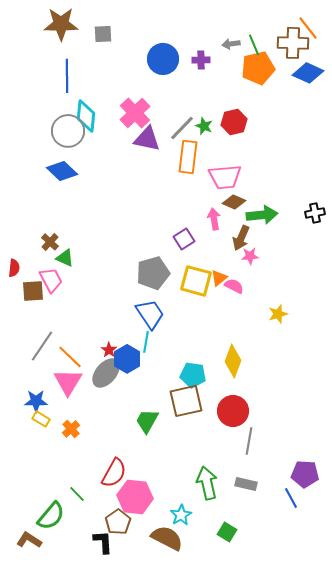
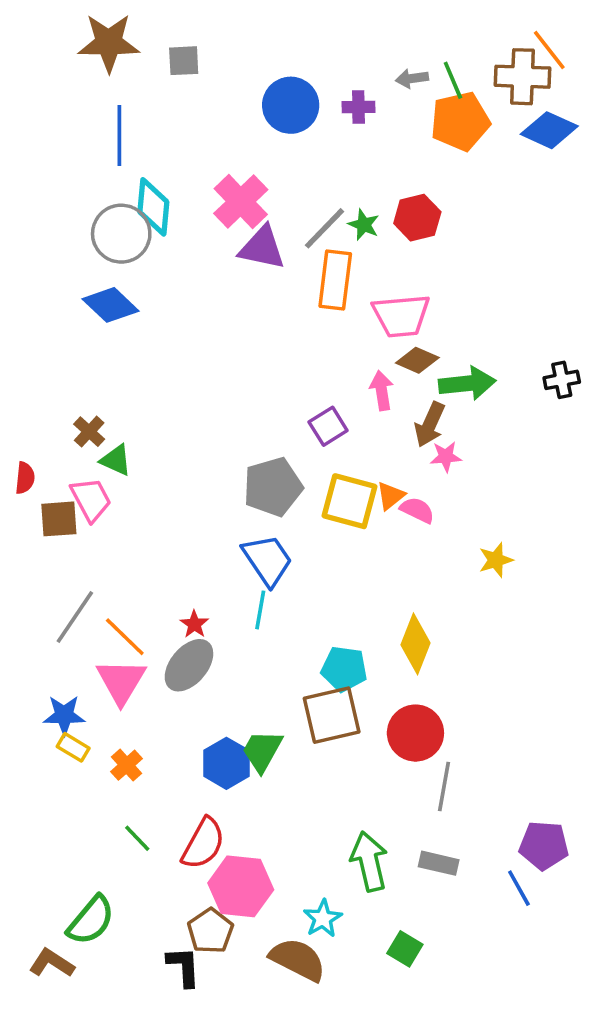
blue hexagon: (127, 359) -> (226, 763), moved
green line: (77, 494) -> (137, 838), moved

